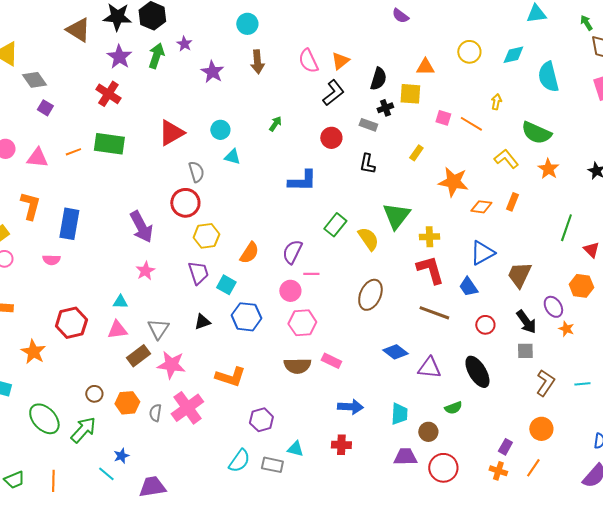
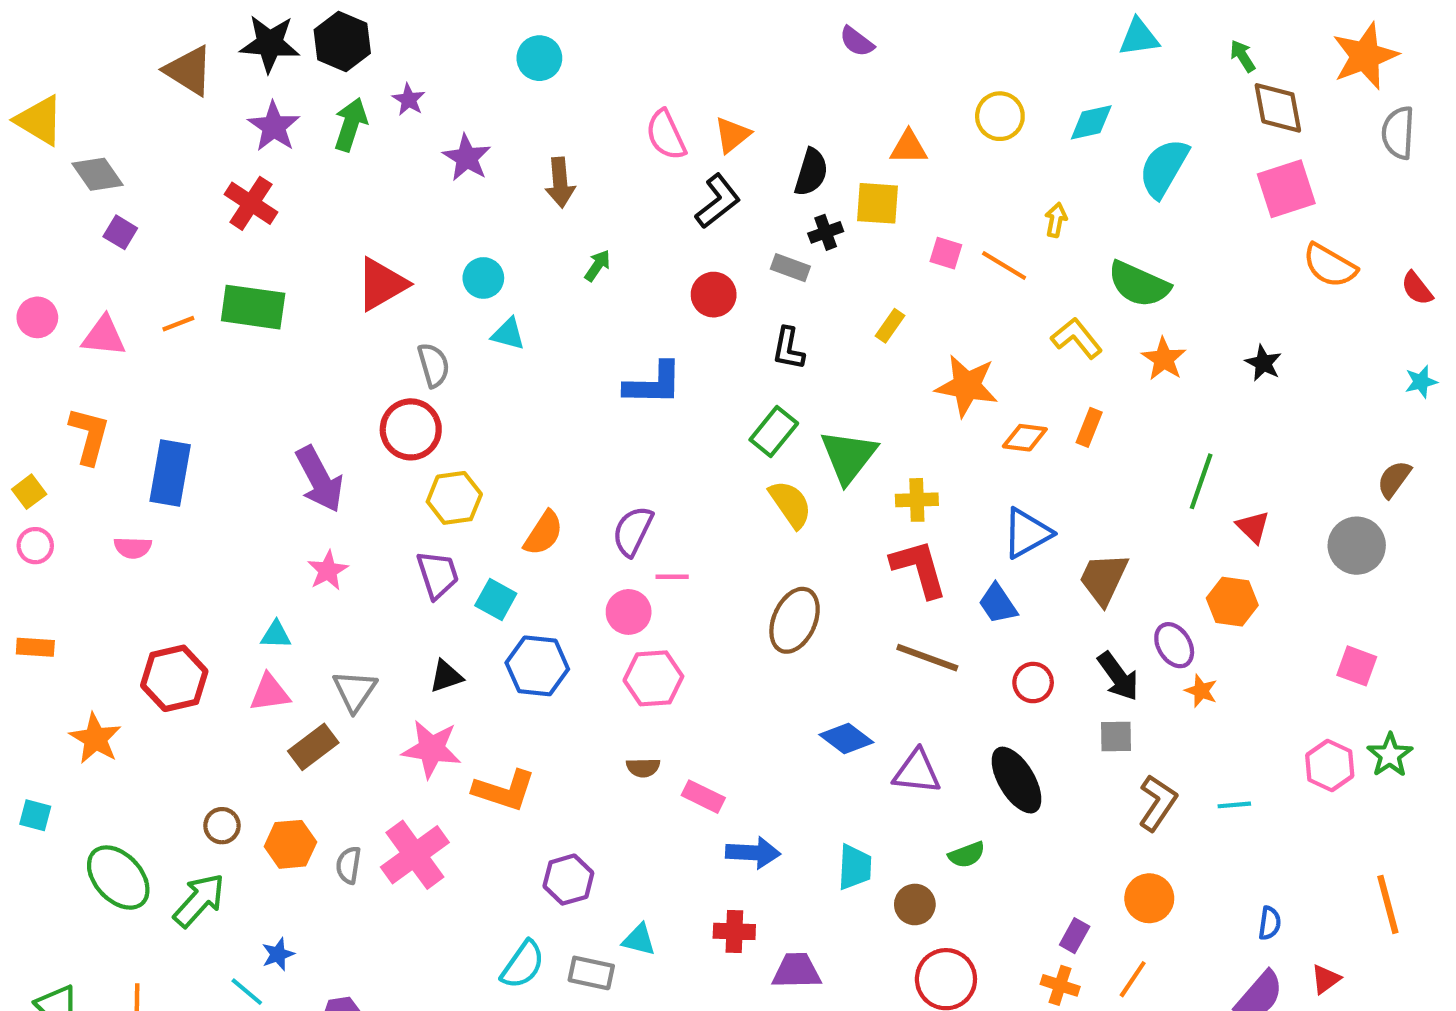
brown arrow: (257, 62) -> (560, 183), moved
cyan semicircle: (548, 77) -> (1164, 168), turned 44
green rectangle: (335, 225) -> (774, 432), moved
pink rectangle: (331, 361) -> (703, 797), moved
pink star: (171, 365) -> (431, 749), moved
brown semicircle: (297, 366) -> (643, 768), size x0.6
purple trapezoid: (405, 457) -> (797, 971), moved

